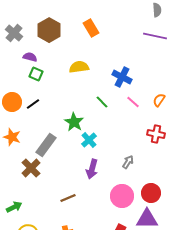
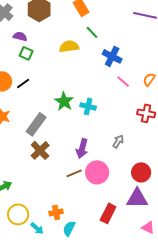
green line: (102, 102) -> (92, 32), moved
cyan cross: (89, 140) -> (88, 106), moved, turned -35
brown cross: (31, 168) -> (40, 150), moved
pink circle: (122, 196) -> (97, 172), moved
brown line: (68, 198) -> (74, 173), moved

